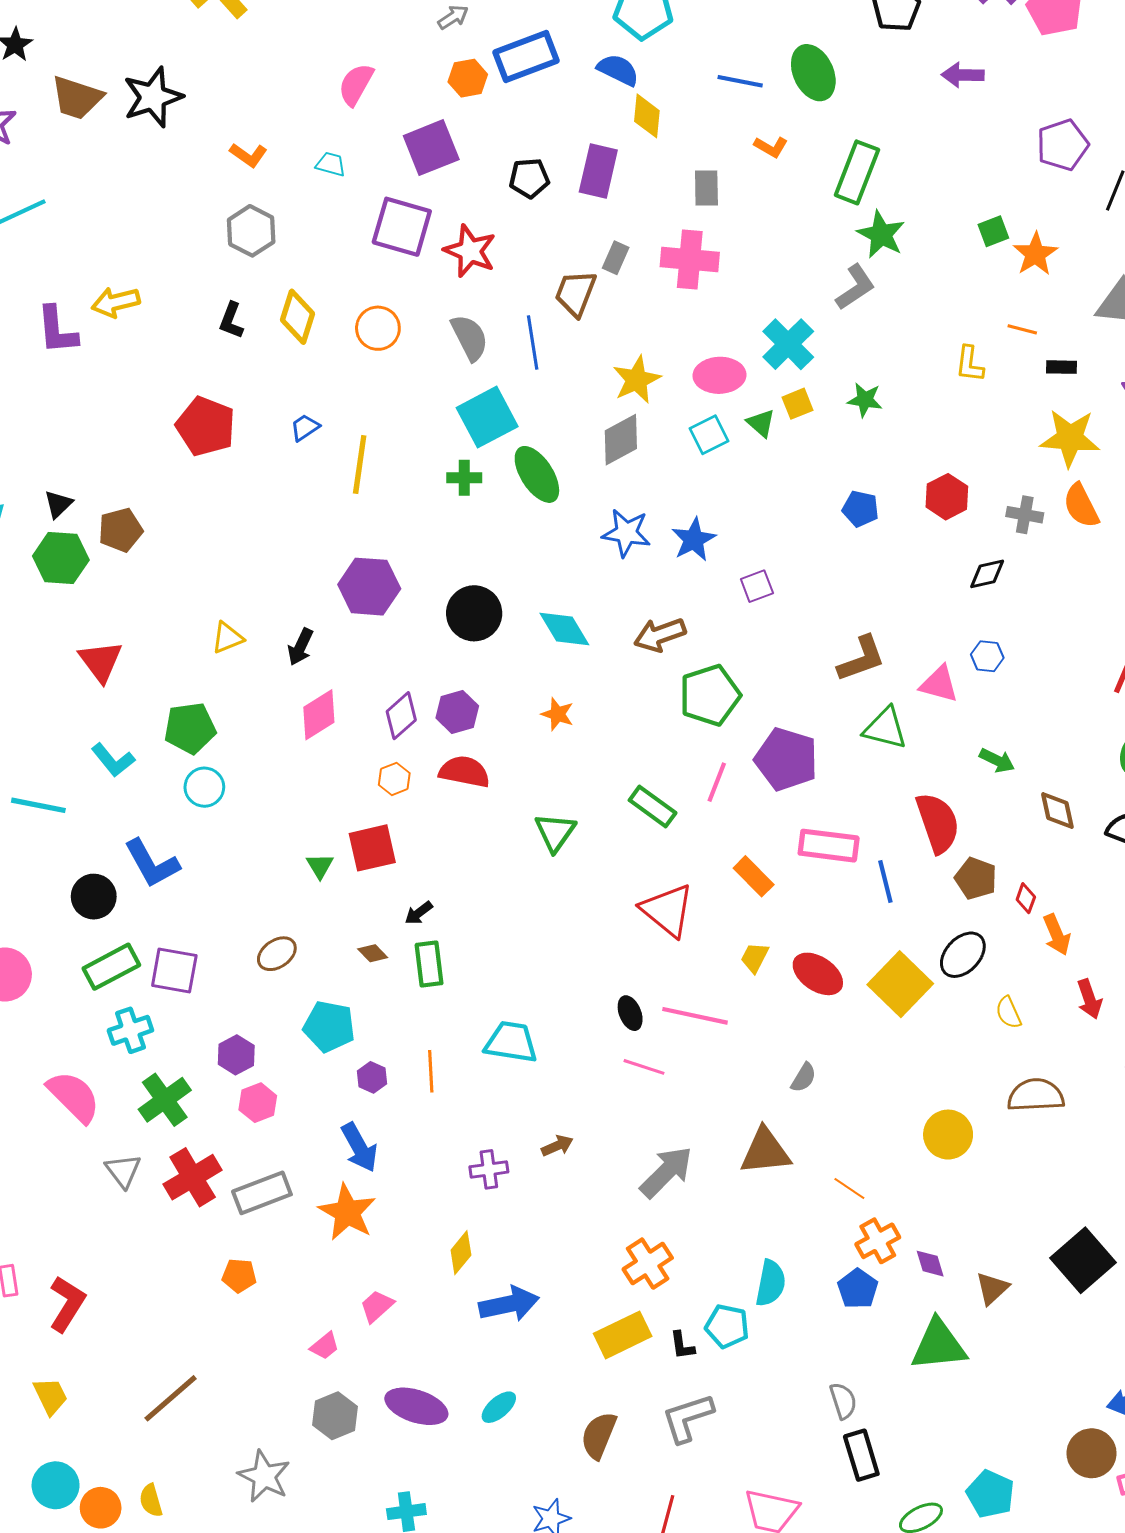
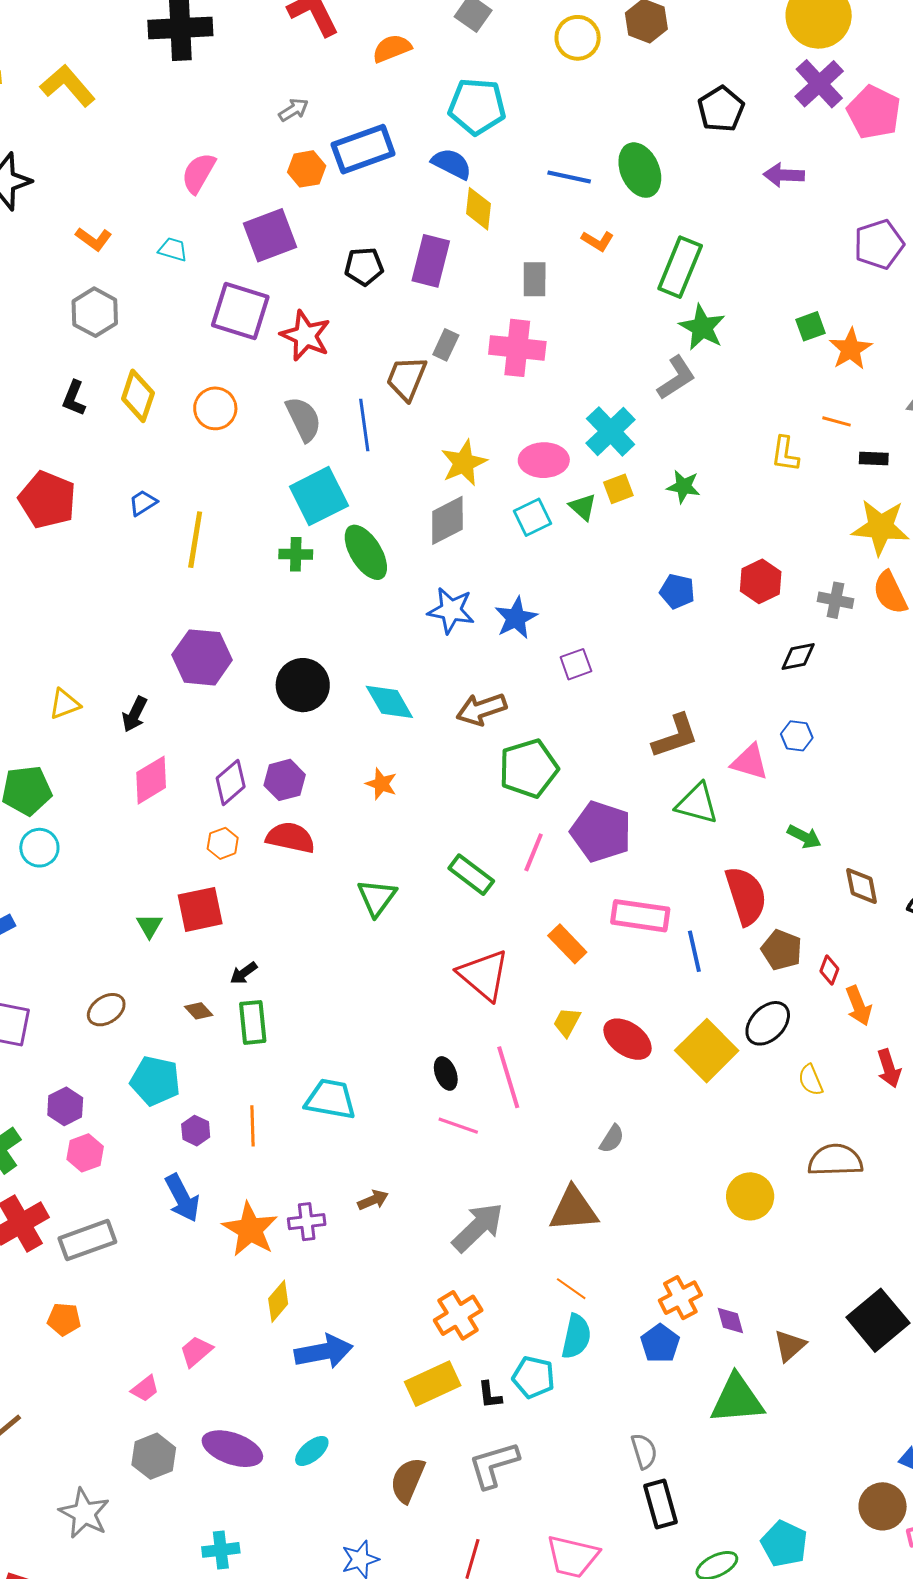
pink line: (695, 1016) -> (508, 1077), turned 60
orange line: (849, 1189) -> (571, 1289), moved
orange star: (347, 1212) -> (250, 1229), moved

